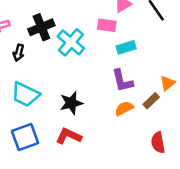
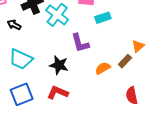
black arrow: (19, 53) -> (14, 25), turned 104
purple L-shape: (122, 81) -> (80, 43), moved
black star: (71, 103) -> (59, 65), turned 30

